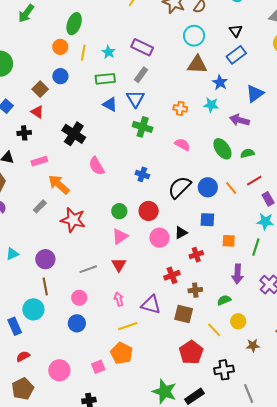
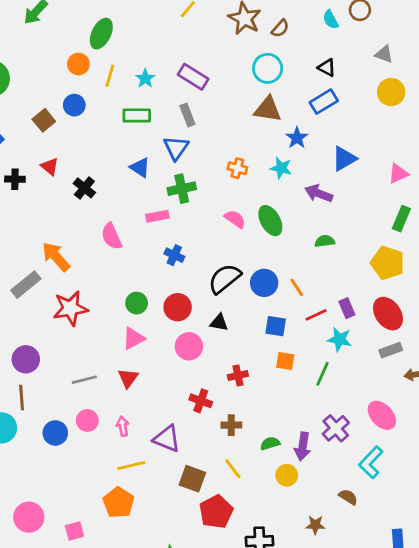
black triangle: (236, 31) -> (327, 68), turned -32
gray rectangle: (141, 75) -> (187, 115), turned -63
blue triangle: (110, 104) -> (140, 168), moved
red triangle: (37, 112) -> (50, 167), moved
green cross: (143, 127) -> (182, 189), turned -36
black cross: (74, 134) -> (84, 188), size x0.7
green ellipse: (222, 149) -> (270, 221), moved
pink rectangle: (39, 161) -> (157, 216), moved
red line: (254, 181) -> (316, 315), moved
gray rectangle: (40, 206) -> (26, 285), size x1.5
red star: (73, 220) -> (70, 308), turned -30
blue square: (207, 220) -> (276, 326), moved
black triangle: (181, 233) -> (219, 323), moved, turned 32
purple arrow: (237, 274) -> (303, 446), moved
red cross: (172, 275) -> (201, 401), turned 35
pink circle: (79, 298) -> (87, 421), moved
brown square: (184, 314) -> (192, 479), moved
blue circle: (77, 323) -> (55, 433), moved
yellow line: (214, 330) -> (233, 469), moved
brown star: (253, 345) -> (315, 525), moved
pink square: (98, 367) -> (74, 531), moved

